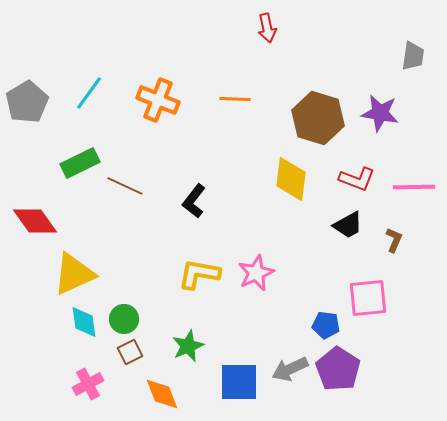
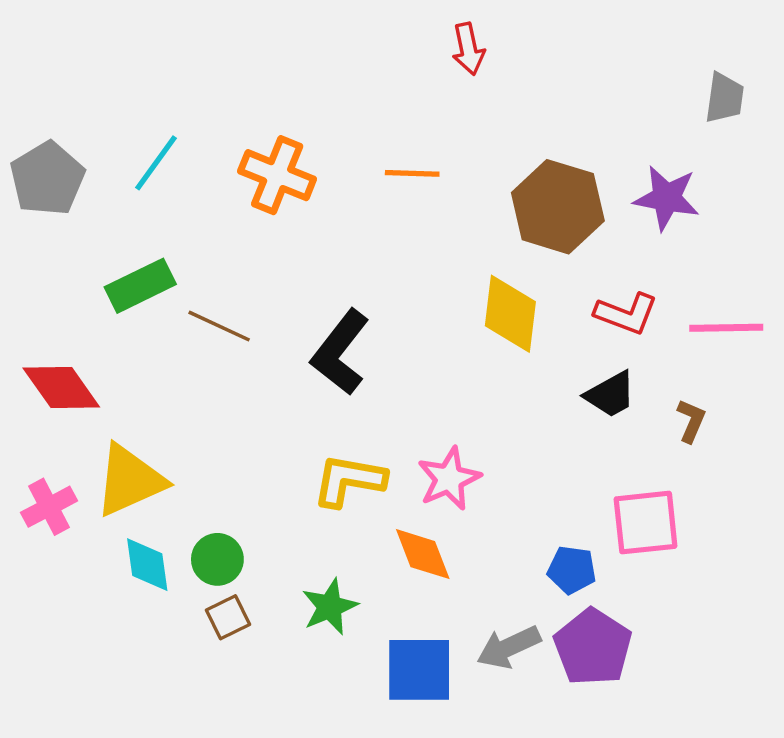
black L-shape: (194, 201) -> (340, 352), size x1.4
pink cross: (88, 384) -> (49, 507), moved
orange diamond: (162, 394) -> (423, 554), moved

